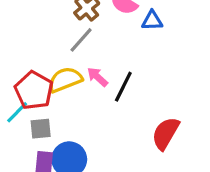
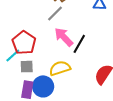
pink arrow: (97, 77) -> (64, 37), size x1.5
yellow semicircle: (65, 80) -> (60, 68), moved

